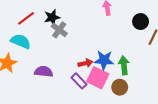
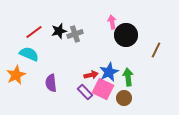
black circle: (141, 22) -> (126, 35), moved, size x1.5
gray cross: (59, 30) -> (75, 34), moved, turned 35
blue star: (104, 60) -> (109, 72), turned -30
purple semicircle: (44, 72) -> (51, 83), turned -102

